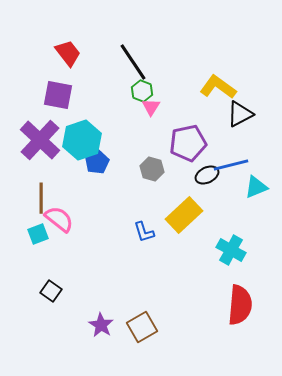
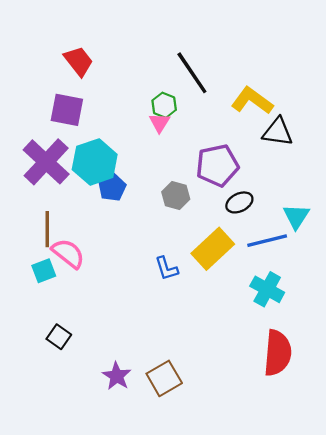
black line: (133, 62) -> (192, 73), moved
pink triangle: (151, 107) -> (160, 123), moved
black triangle: (240, 114) -> (278, 132), turned 36
blue line: (231, 165) -> (267, 241), moved
cyan triangle: (256, 187) -> (296, 216), turned -35

